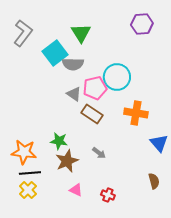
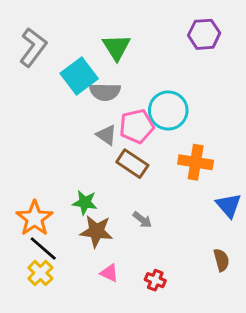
orange star: (24, 152) -> (35, 218), turned 30
brown star: (67, 161) -> (96, 231), turned 30
black line: (30, 173) -> (43, 249), turned 45

